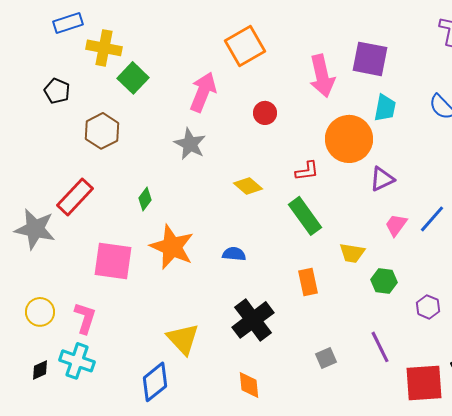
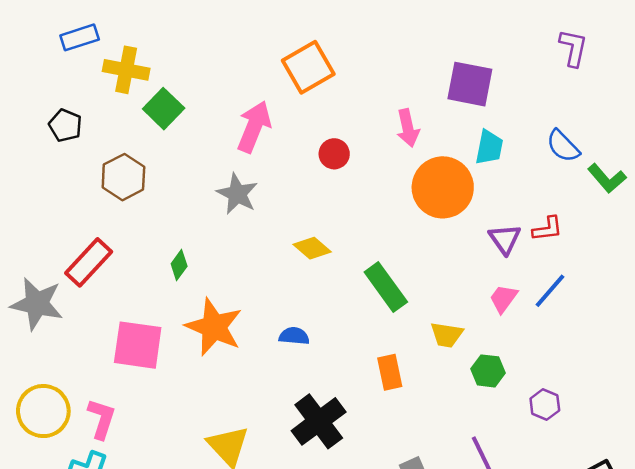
pink arrow: (322, 76) -> (408, 128), moved, size x0.7
red L-shape: (307, 171) -> (547, 229), moved
purple triangle: (382, 179) -> (505, 239), moved, turned -40
yellow circle: (40, 312) -> (43, 411), size x1.4

